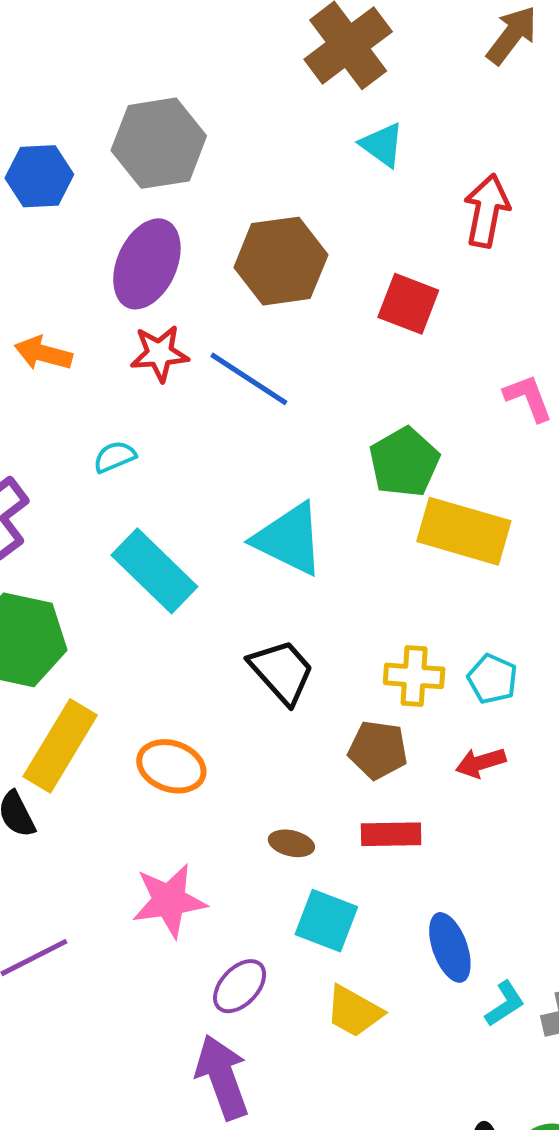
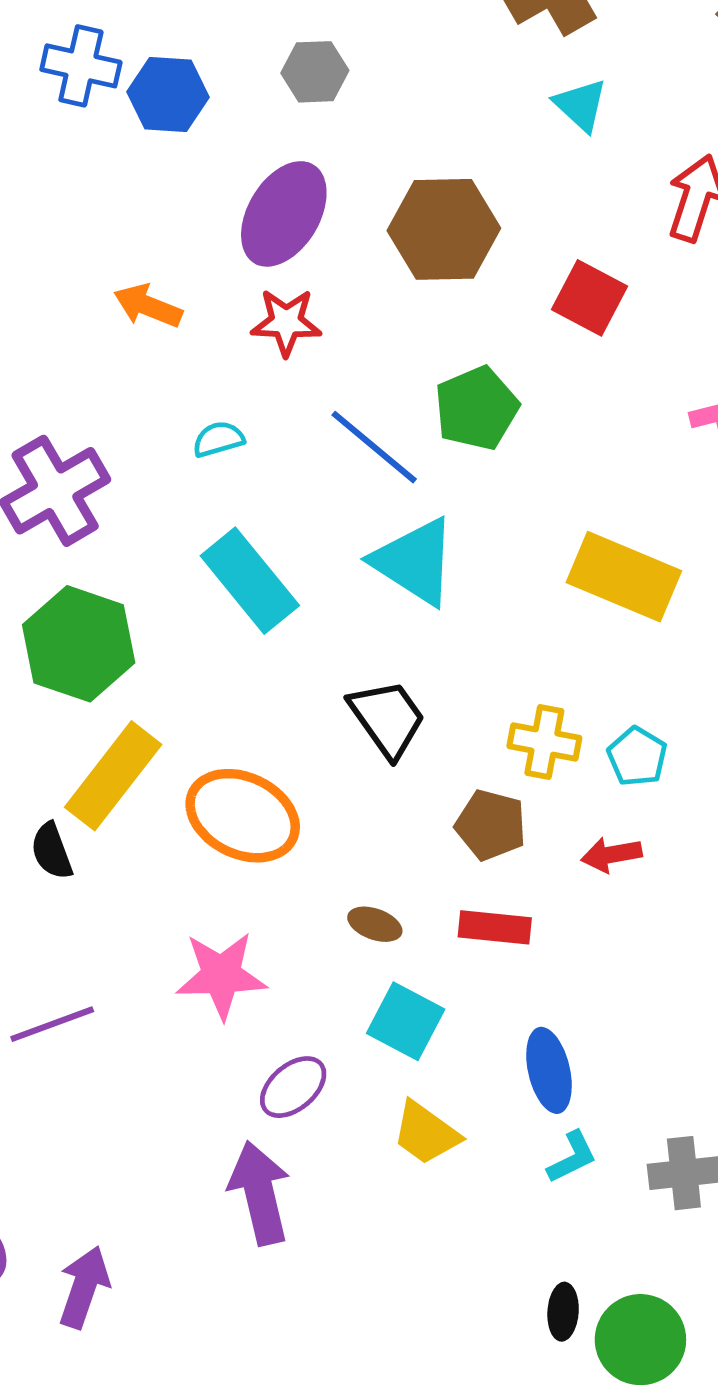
gray hexagon: (159, 143) -> (315, 72), size x0.6
blue line: (249, 379) -> (374, 447), moved
green pentagon: (404, 462) -> (476, 408), moved
orange ellipse: (171, 766) -> (243, 816), size x1.4
cyan L-shape: (505, 1004) -> (572, 1157), moved

